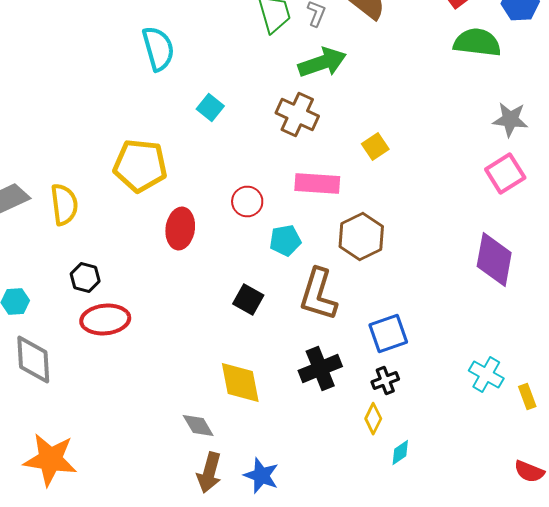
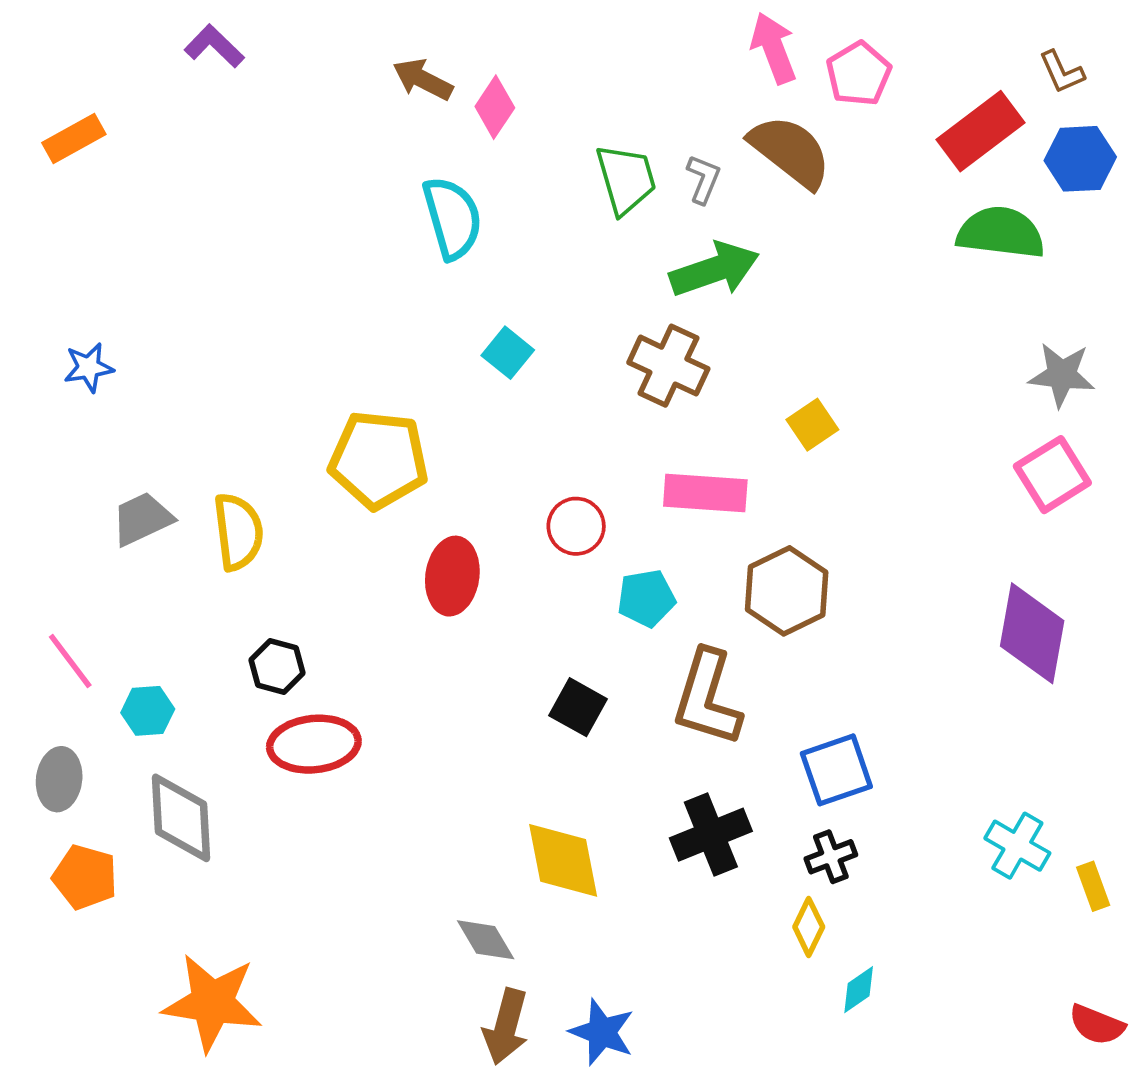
cyan semicircle: (158, 48) -> (452, 218), moved

